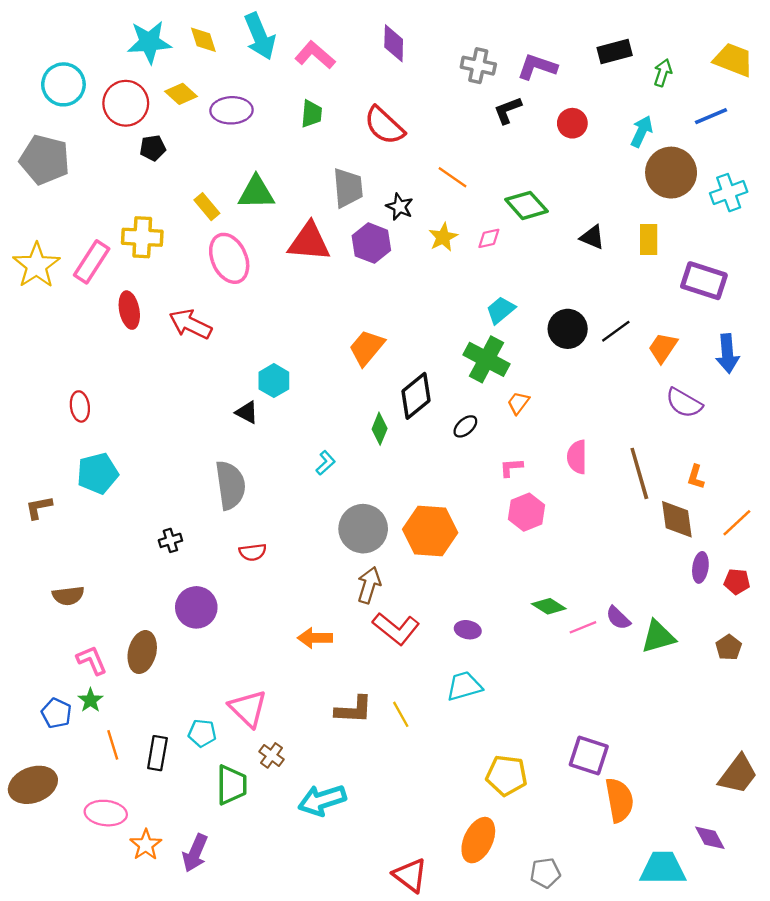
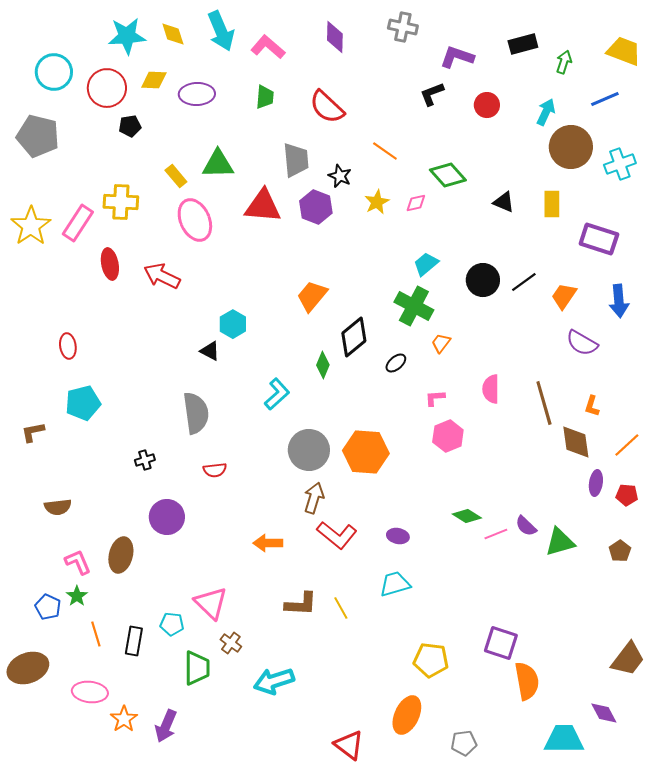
gray cross: (478, 66) -> (403, 27), moved
yellow diamond: (181, 94) -> (154, 80), turned -40
cyan L-shape: (326, 463) -> (277, 394), size x1.5

